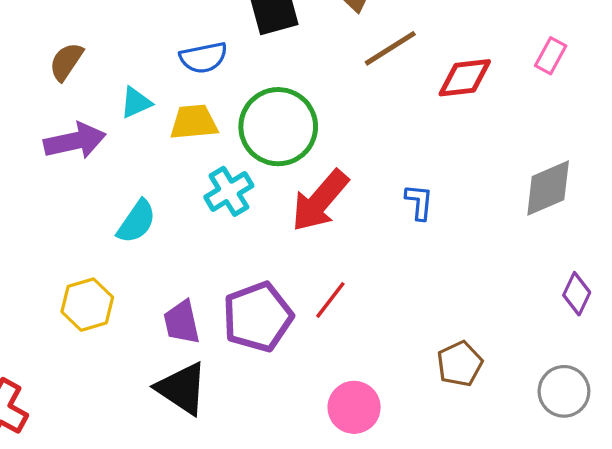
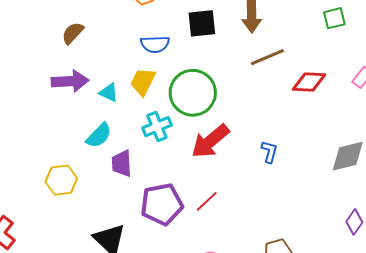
cyan triangle: (136, 103) -> (109, 92), moved, turned 40
yellow trapezoid: (194, 122) -> (143, 82), turned -68
purple trapezoid: (182, 322) -> (122, 163), moved

